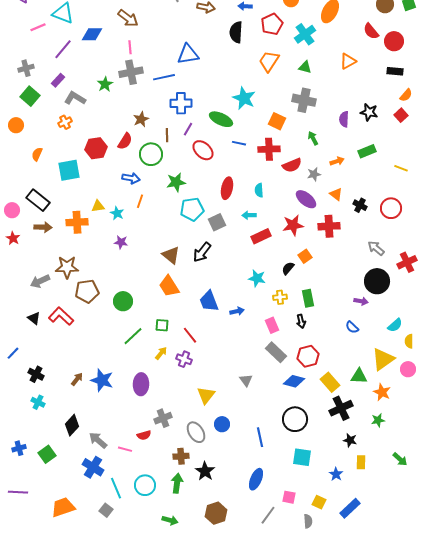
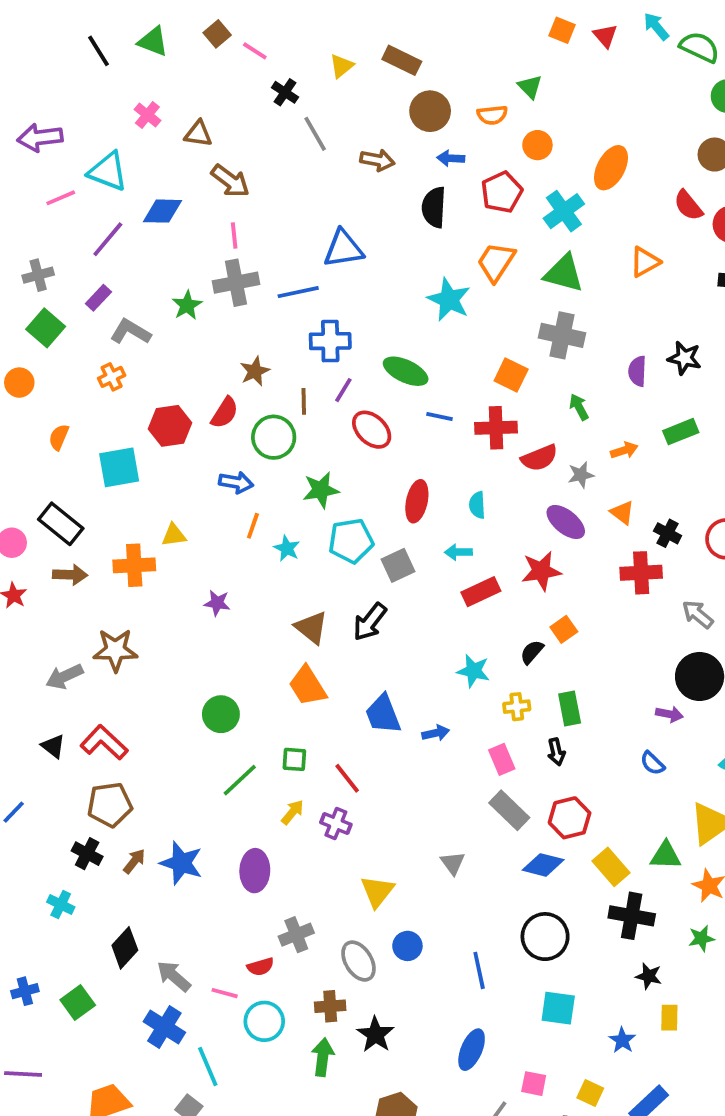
green triangle: (305, 67) -> (564, 273), size x1.6
cyan star: (244, 98) -> (449, 300), moved
cyan star: (117, 213) -> (287, 548), moved
red cross: (329, 226) -> (641, 573), moved
brown pentagon: (87, 291) -> (110, 805), moved
black cross: (36, 374) -> (87, 854), moved
black cross: (341, 408) -> (632, 916), turned 35
cyan circle: (145, 485) -> (264, 1021), moved

